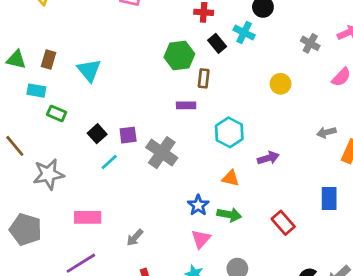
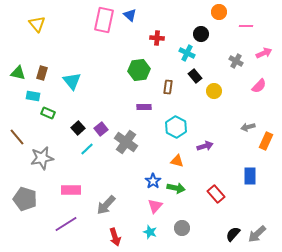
black rectangle: (217, 43) -> (195, 76), moved
brown rectangle: (204, 78) -> (168, 87), moved
purple square: (128, 135) -> (101, 129), turned -32
gray arrow: (135, 238) -> (106, 205), size x1.5

